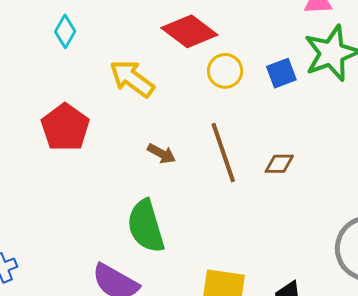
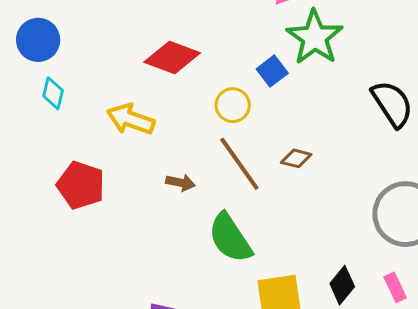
yellow circle: (225, 71) -> (233, 105), moved
brown diamond: (279, 164) -> (296, 158), turned 32
green semicircle: (146, 226) -> (230, 238), moved

